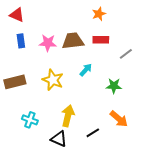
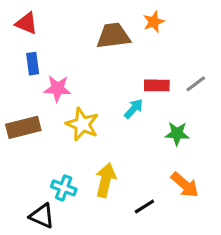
red rectangle: (101, 40) -> (157, 85), moved
brown trapezoid: (73, 41) -> (113, 36), moved
pink star: (48, 43) -> (57, 89), moved
cyan cross: (30, 120) -> (64, 188), moved
black triangle: (59, 139) -> (42, 216), moved

